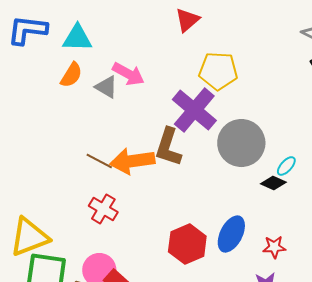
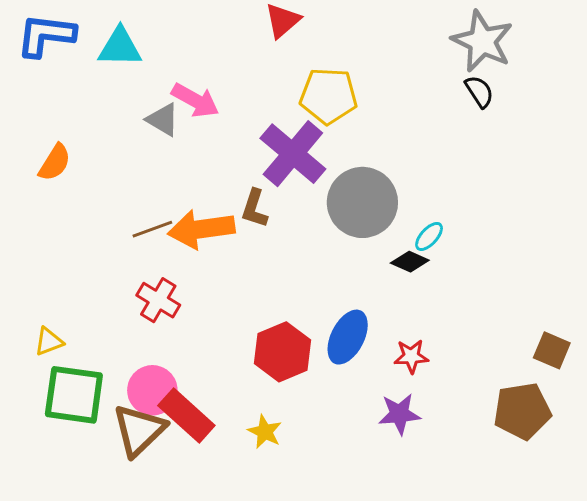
orange semicircle: (71, 75) -> (55, 163), moved
brown L-shape: (168, 147) -> (254, 208), size x0.7
brown line: (99, 161) -> (152, 229), turned -48
yellow triangle: (29, 237) -> (49, 342), size x0.5

